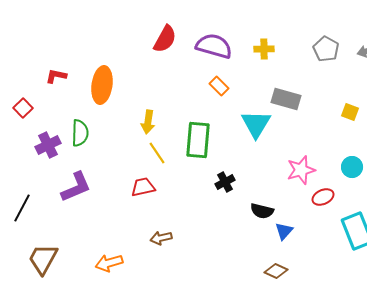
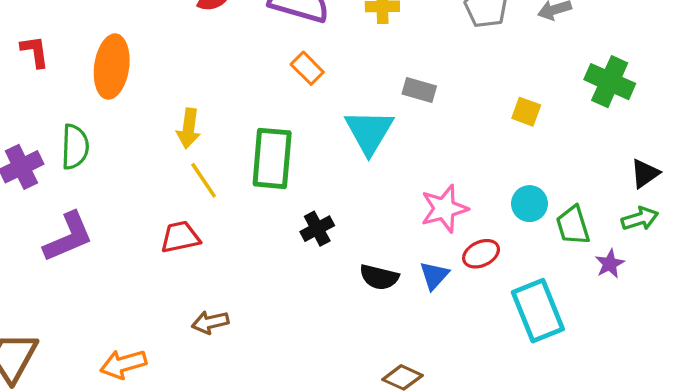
red L-shape: (56, 76) -> (35, 52), turned 70
gray rectangle: (286, 99) -> (419, 90), size x0.7
blue triangle: (284, 231) -> (434, 275), moved

